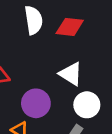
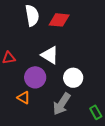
white triangle: (71, 74) -> (50, 55), moved

